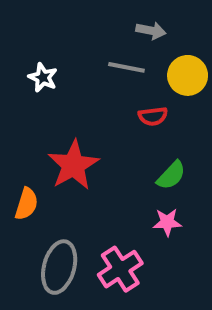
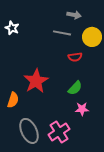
white star: (43, 77) -> (12, 28), moved
green semicircle: (171, 175) -> (75, 88), moved
gray ellipse: (59, 267) -> (29, 131), turned -40

